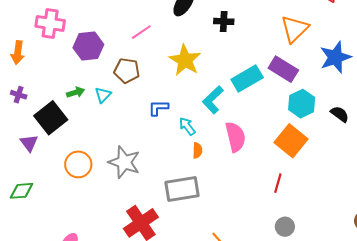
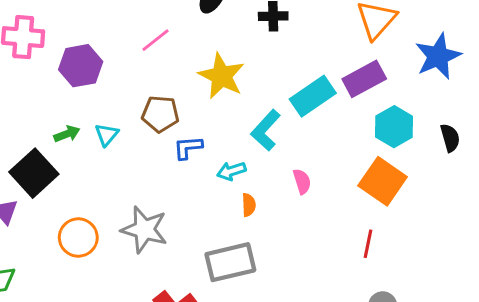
purple rectangle: (283, 69) -> (364, 79), turned -56
brown pentagon: (127, 71) -> (160, 114), moved
black semicircle: (340, 114) -> (450, 138), turned 42
cyan arrow: (187, 126) -> (231, 171), turned -66
pink semicircle: (235, 137) -> (302, 181), size x0.6

